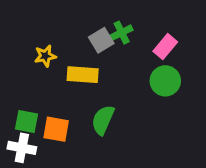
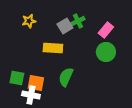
yellow star: (45, 56) -> (29, 21), moved
white cross: (22, 148) -> (31, 95), moved

